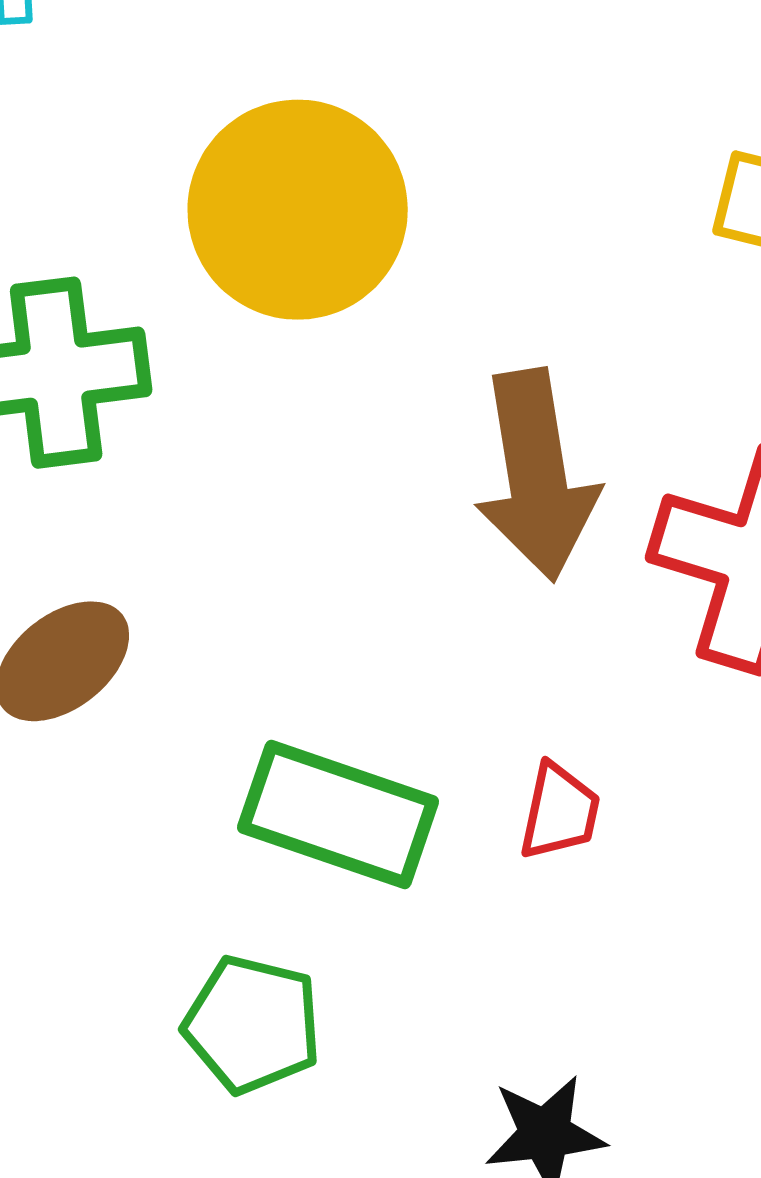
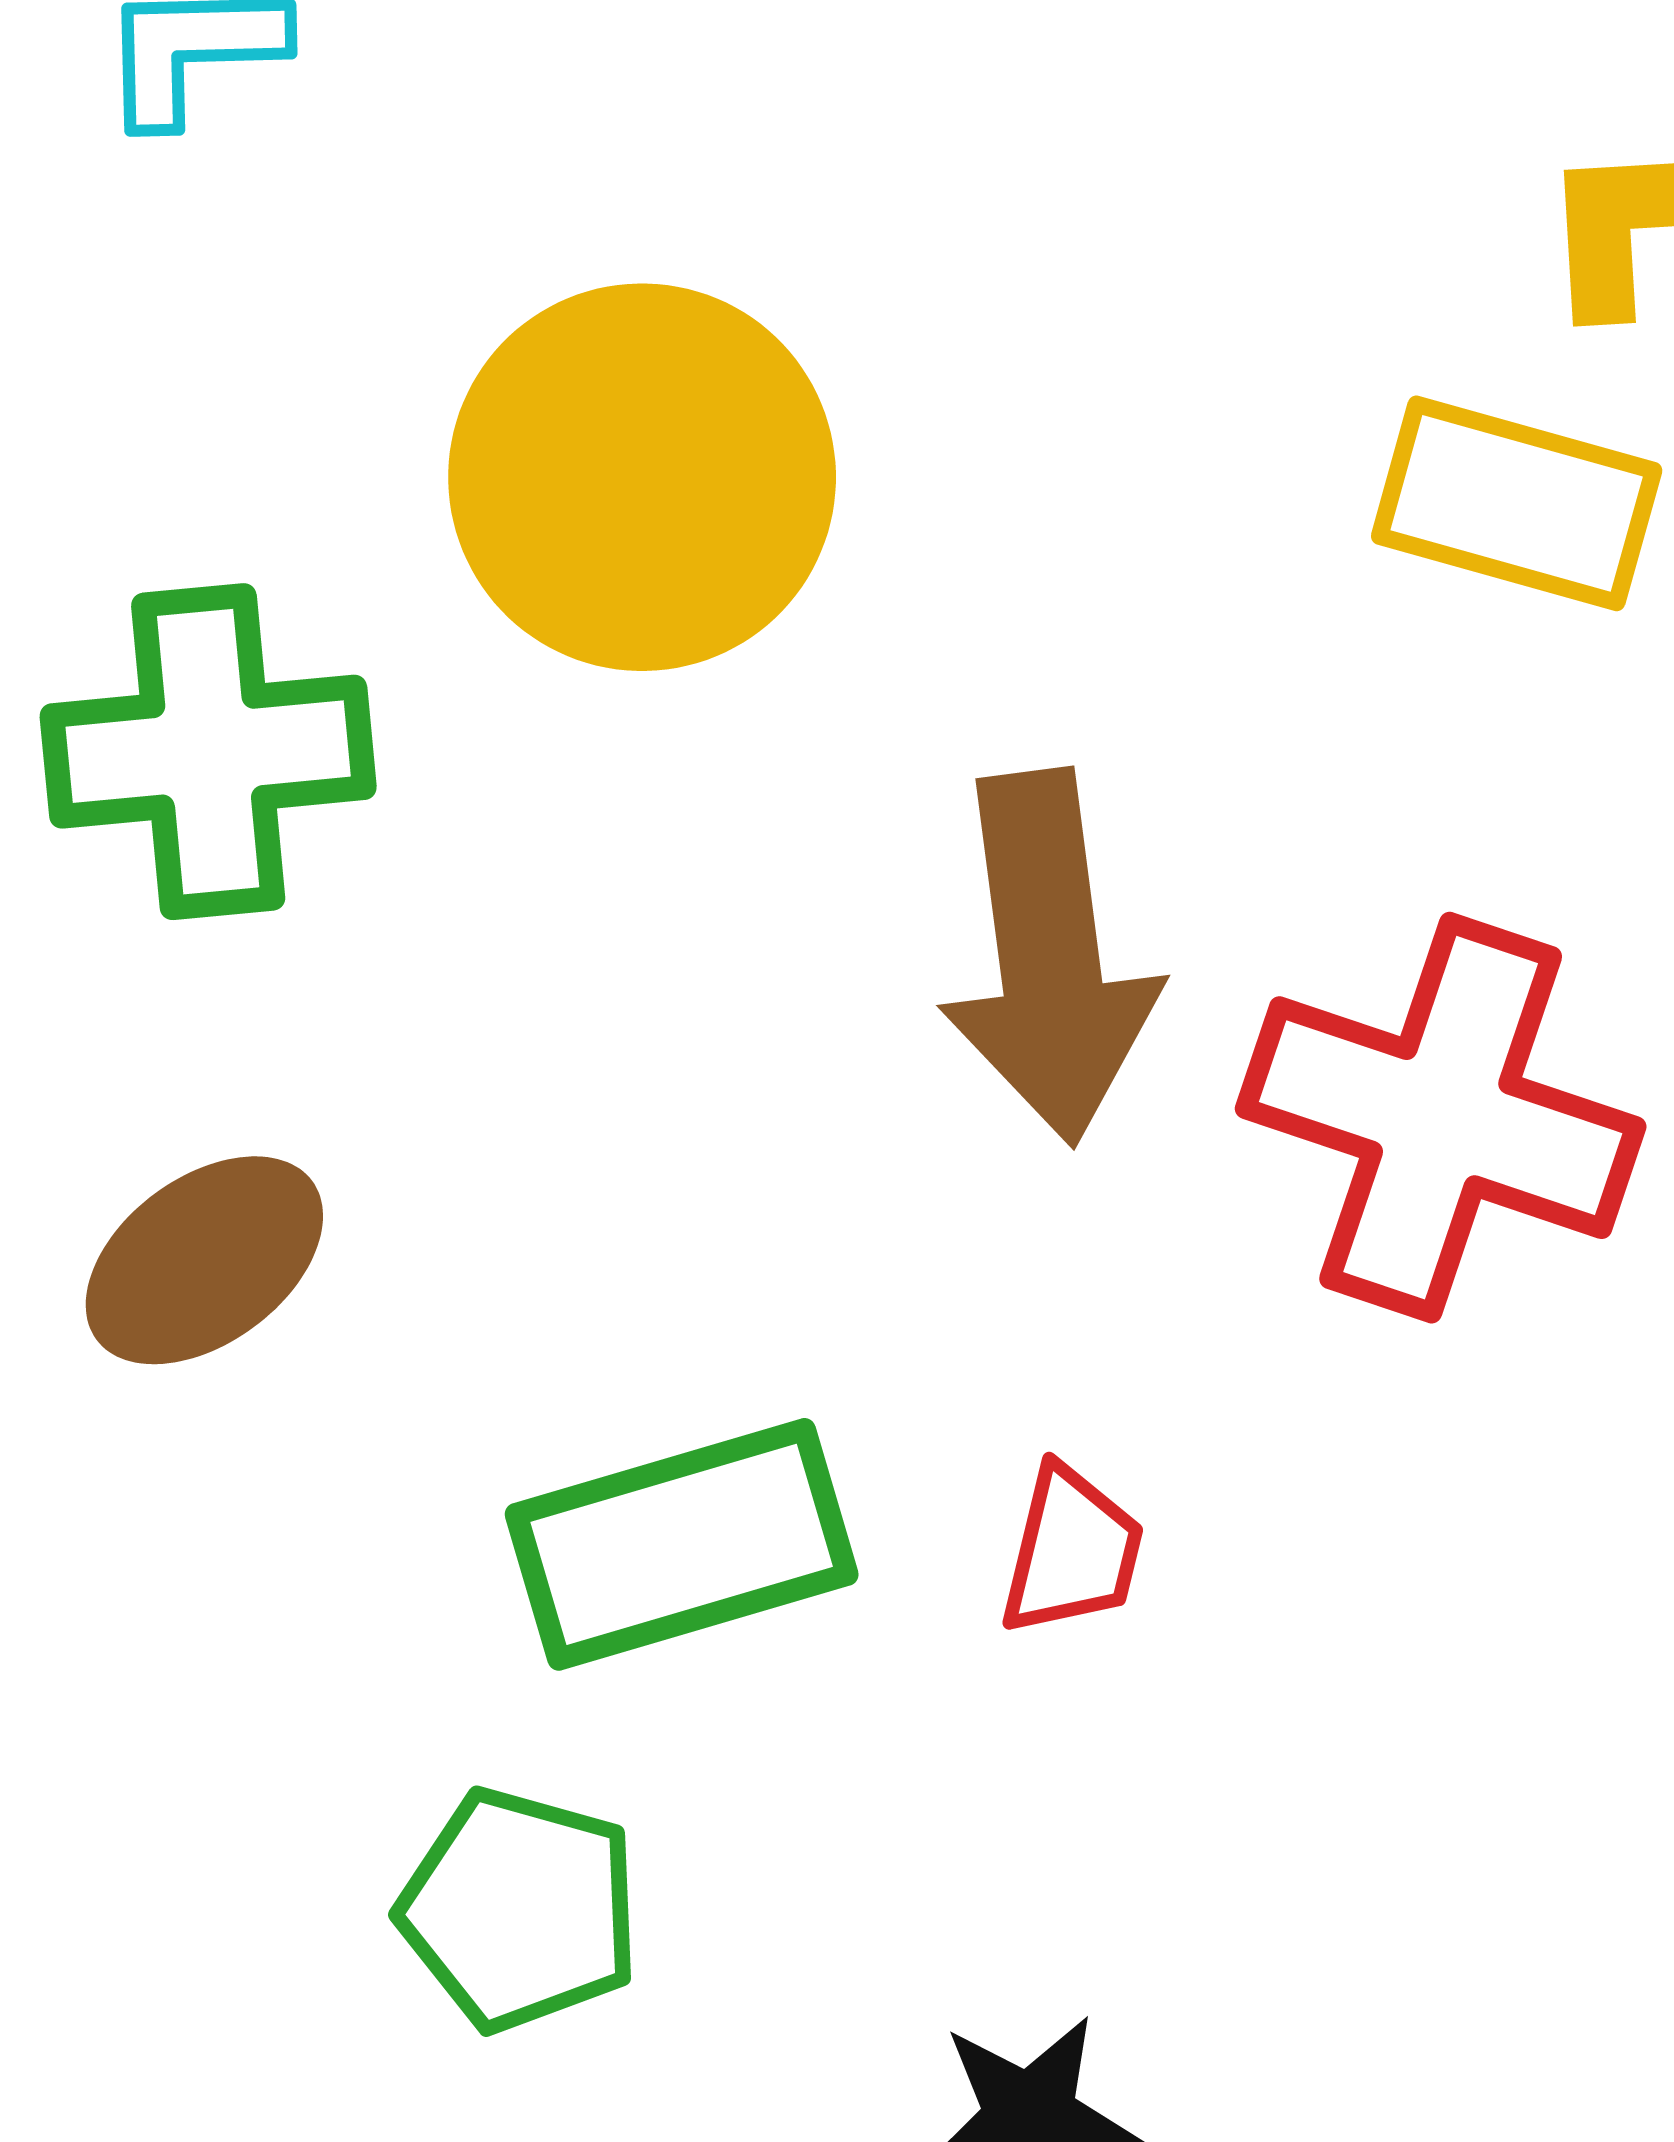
green rectangle: (338, 814) -> (682, 1544), turned -37

